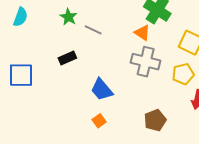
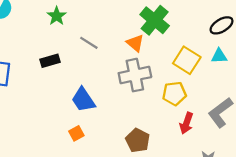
gray line: (93, 30) -> (89, 43), moved
gray cross: (146, 62) -> (135, 75), turned -32
brown pentagon: (155, 120) -> (138, 140), turned -30

